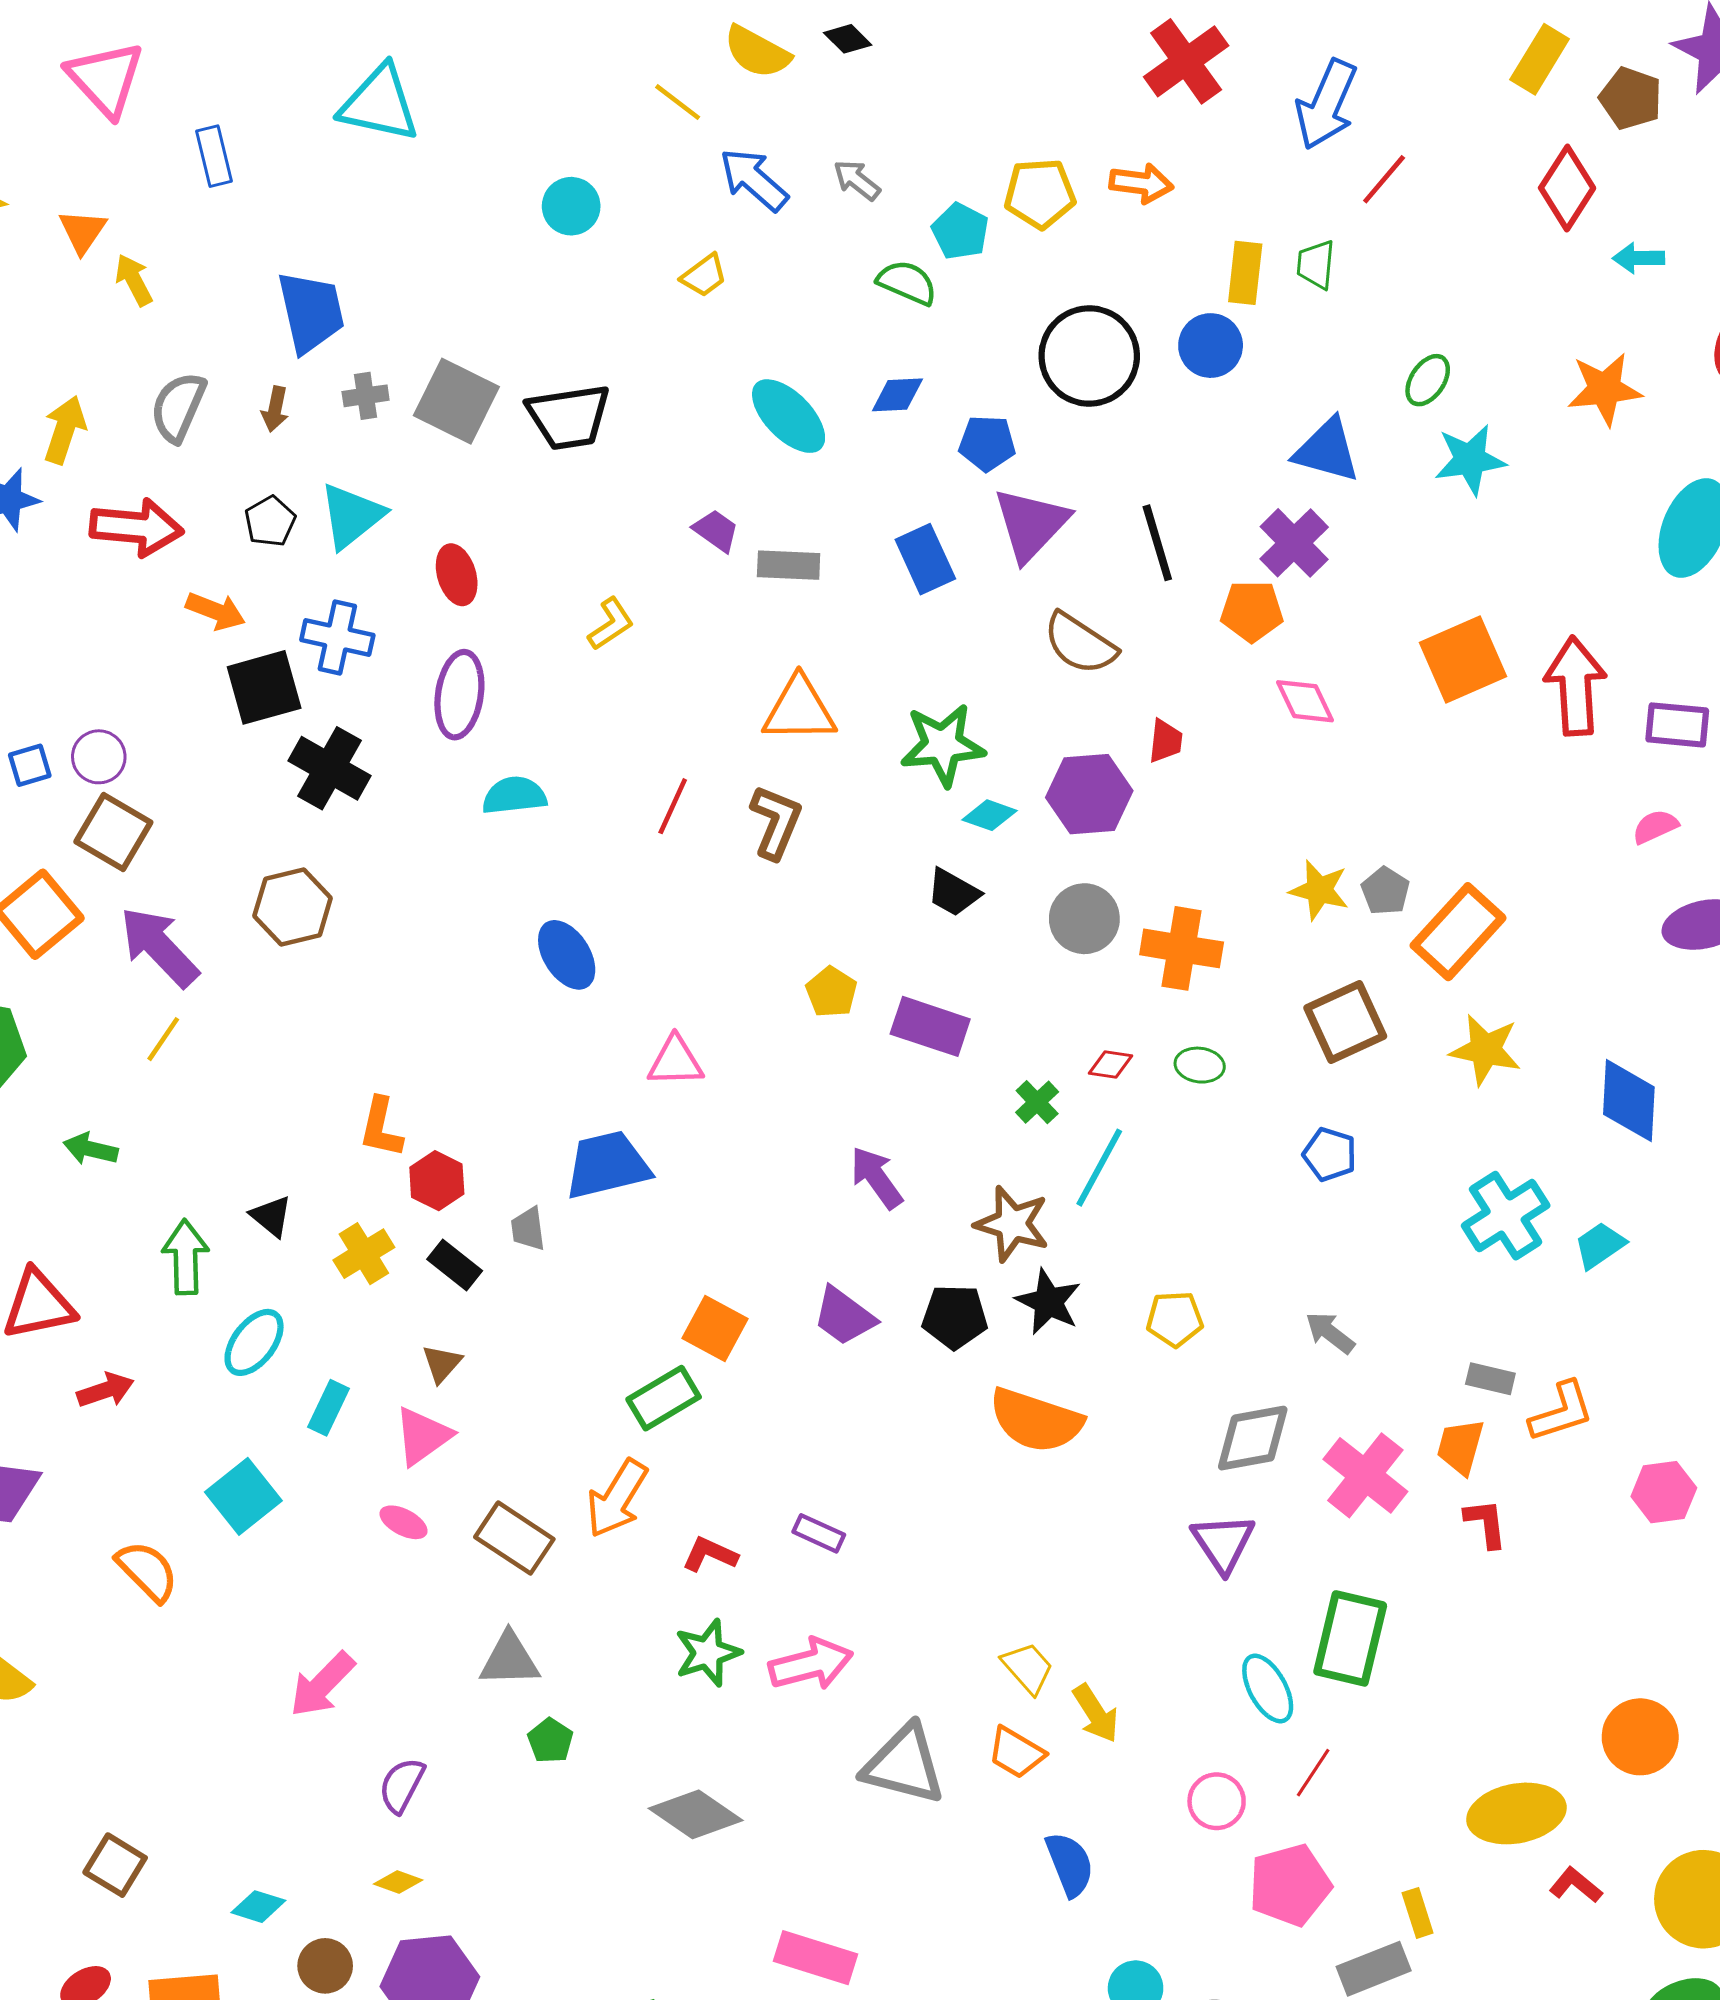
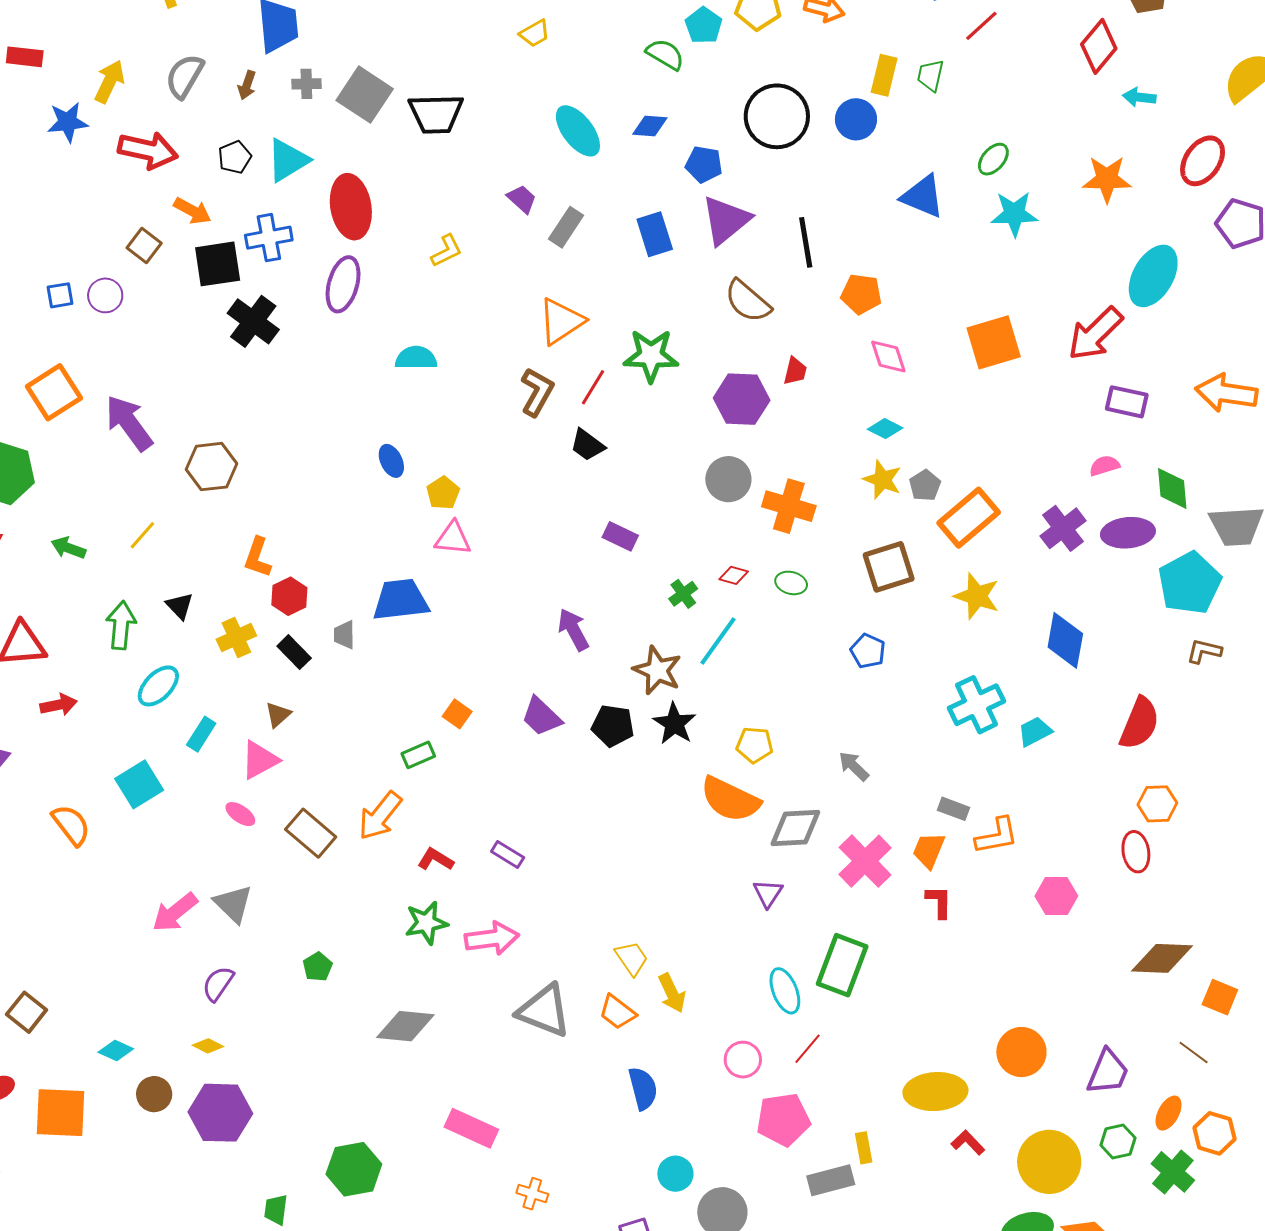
purple cross: (1294, 543) -> (1063, 528), moved
gray rectangle: (789, 565) -> (566, 227), turned -66
red ellipse: (457, 575) -> (351, 207), size x1.6
blue cross: (337, 638) -> (269, 238), turned -30
red arrow: (1575, 686) -> (1095, 334), moved, turned -138
orange triangle: (799, 710) -> (561, 321), turned -40
cyan semicircle: (514, 796) -> (416, 358), moved
red line: (673, 806) -> (593, 387), moved
cyan diamond: (990, 815) -> (885, 429), moved
brown square: (113, 832) -> (144, 246), moved, size x0.7
black trapezoid: (953, 892) -> (587, 445), moved
brown hexagon: (293, 907) -> (212, 467), moved
blue ellipse: (567, 955) -> (391, 461), size x0.7
yellow pentagon: (831, 992) -> (443, 493), moved
purple rectangle: (930, 1026) -> (620, 536), size x0.7
yellow line: (163, 1039) -> (142, 535), moved
orange square: (715, 1328) -> (457, 714), size x0.7
green rectangle: (664, 1398) -> (418, 755), size x0.7
orange semicircle: (1036, 1420) -> (730, 799), moved
purple triangle: (1223, 1543) -> (768, 893), size x0.7
gray triangle: (509, 1660) -> (233, 904), moved, turned 39
gray diamond: (696, 1814) -> (405, 1026), turned -36

